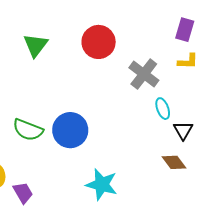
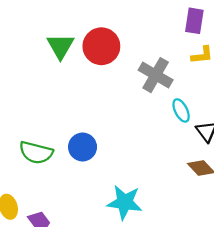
green triangle: (36, 45) -> (60, 46), moved
blue circle: (70, 130) -> (83, 147), size x0.7

